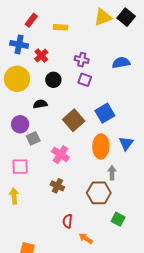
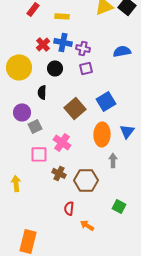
blue cross: (19, 44) -> (63, 42), moved
purple square: (85, 80) -> (86, 68), turned -32
black semicircle: (40, 104) -> (42, 92), turned -80
pink square: (20, 167) -> (39, 154), moved
brown hexagon: (99, 193) -> (86, 180), moved

